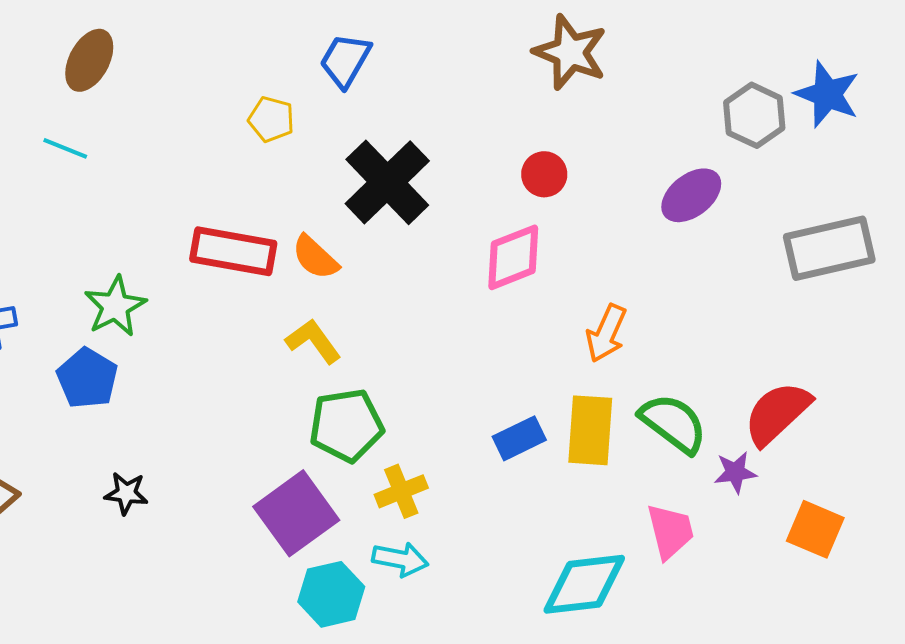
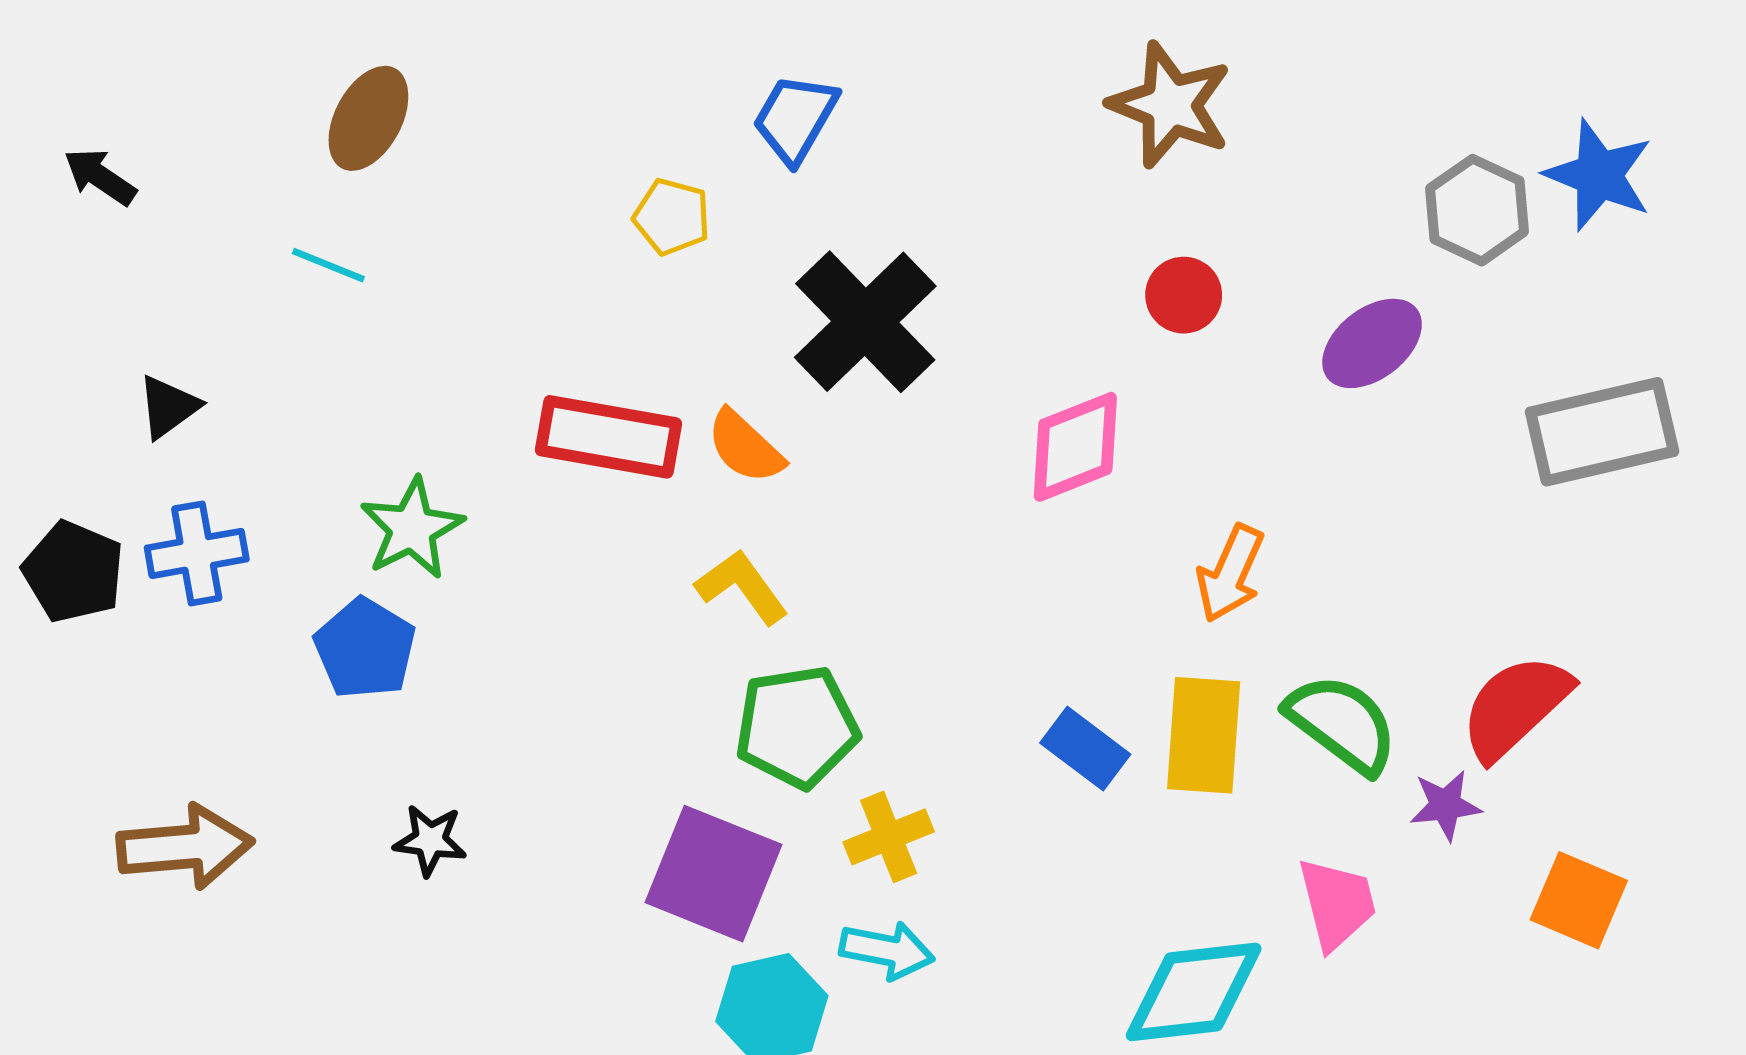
red circle: (544, 174) -> (1184, 295), moved
blue rectangle: (519, 438) -> (1085, 749), turned 63
purple square: (296, 513) -> (714, 874), turned -32

